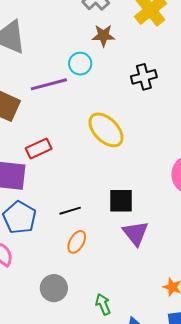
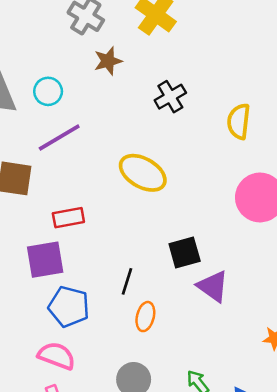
cyan circle: (80, 64) -> (48, 91), moved
red rectangle: (39, 149) -> (68, 218), turned 30
black line: (70, 211) -> (127, 281), turned -40

